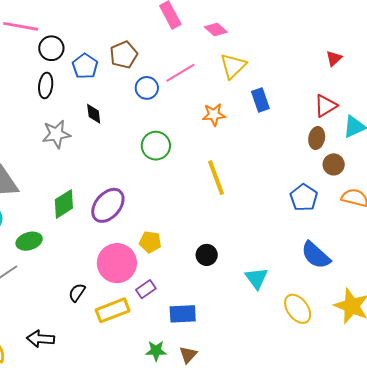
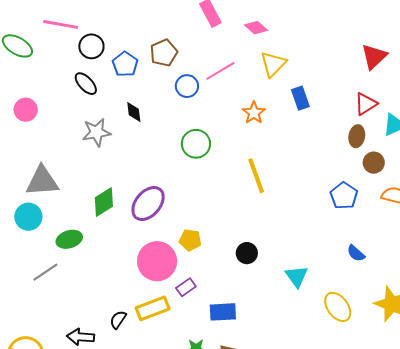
red triangle: (334, 58) -> (374, 57), size x1.6
black ellipse: (46, 85) -> (86, 84), turned -50
orange star: (214, 115) -> (254, 113), turned -30
blue semicircle: (316, 255) -> (356, 253), size x0.6
black semicircle: (77, 292) -> (118, 320), moved

